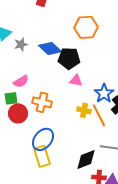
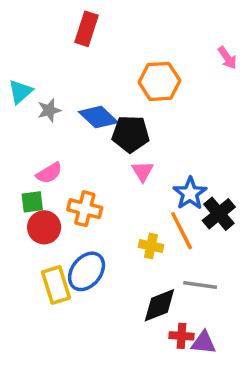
pink triangle: (76, 80) -> (142, 171), turned 48
yellow cross: (84, 110) -> (151, 246), moved
yellow rectangle: (42, 156) -> (56, 285), moved

